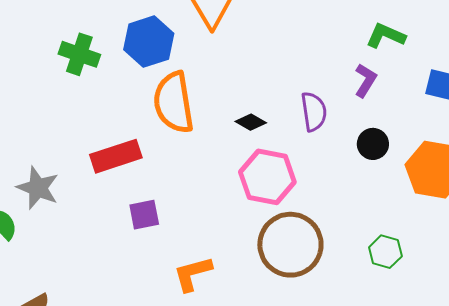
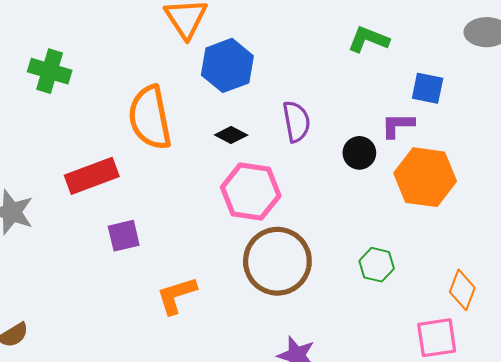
blue hexagon: (149, 42) -> (227, 65), moved
purple L-shape: (365, 80) -> (398, 125), moved, turned -120

